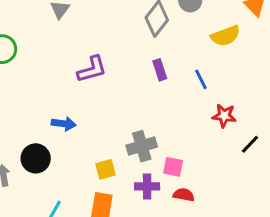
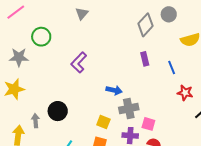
purple L-shape: (92, 69) -> (79, 62), moved, turned 145
blue arrow: (64, 124) -> (114, 90), moved
yellow square: (105, 169) -> (103, 122), turned 32

